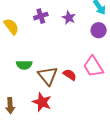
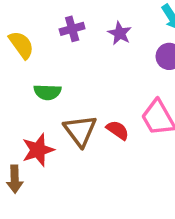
green semicircle: (24, 65) -> (47, 92), moved
red star: (42, 102) -> (38, 150), moved, turned 30

